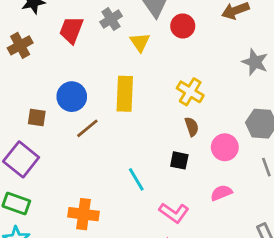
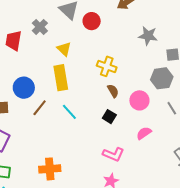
yellow triangle: (140, 42) -> (64, 49), moved
black square: (179, 160) -> (109, 117), turned 32
cyan line: (136, 179) -> (69, 112), moved

